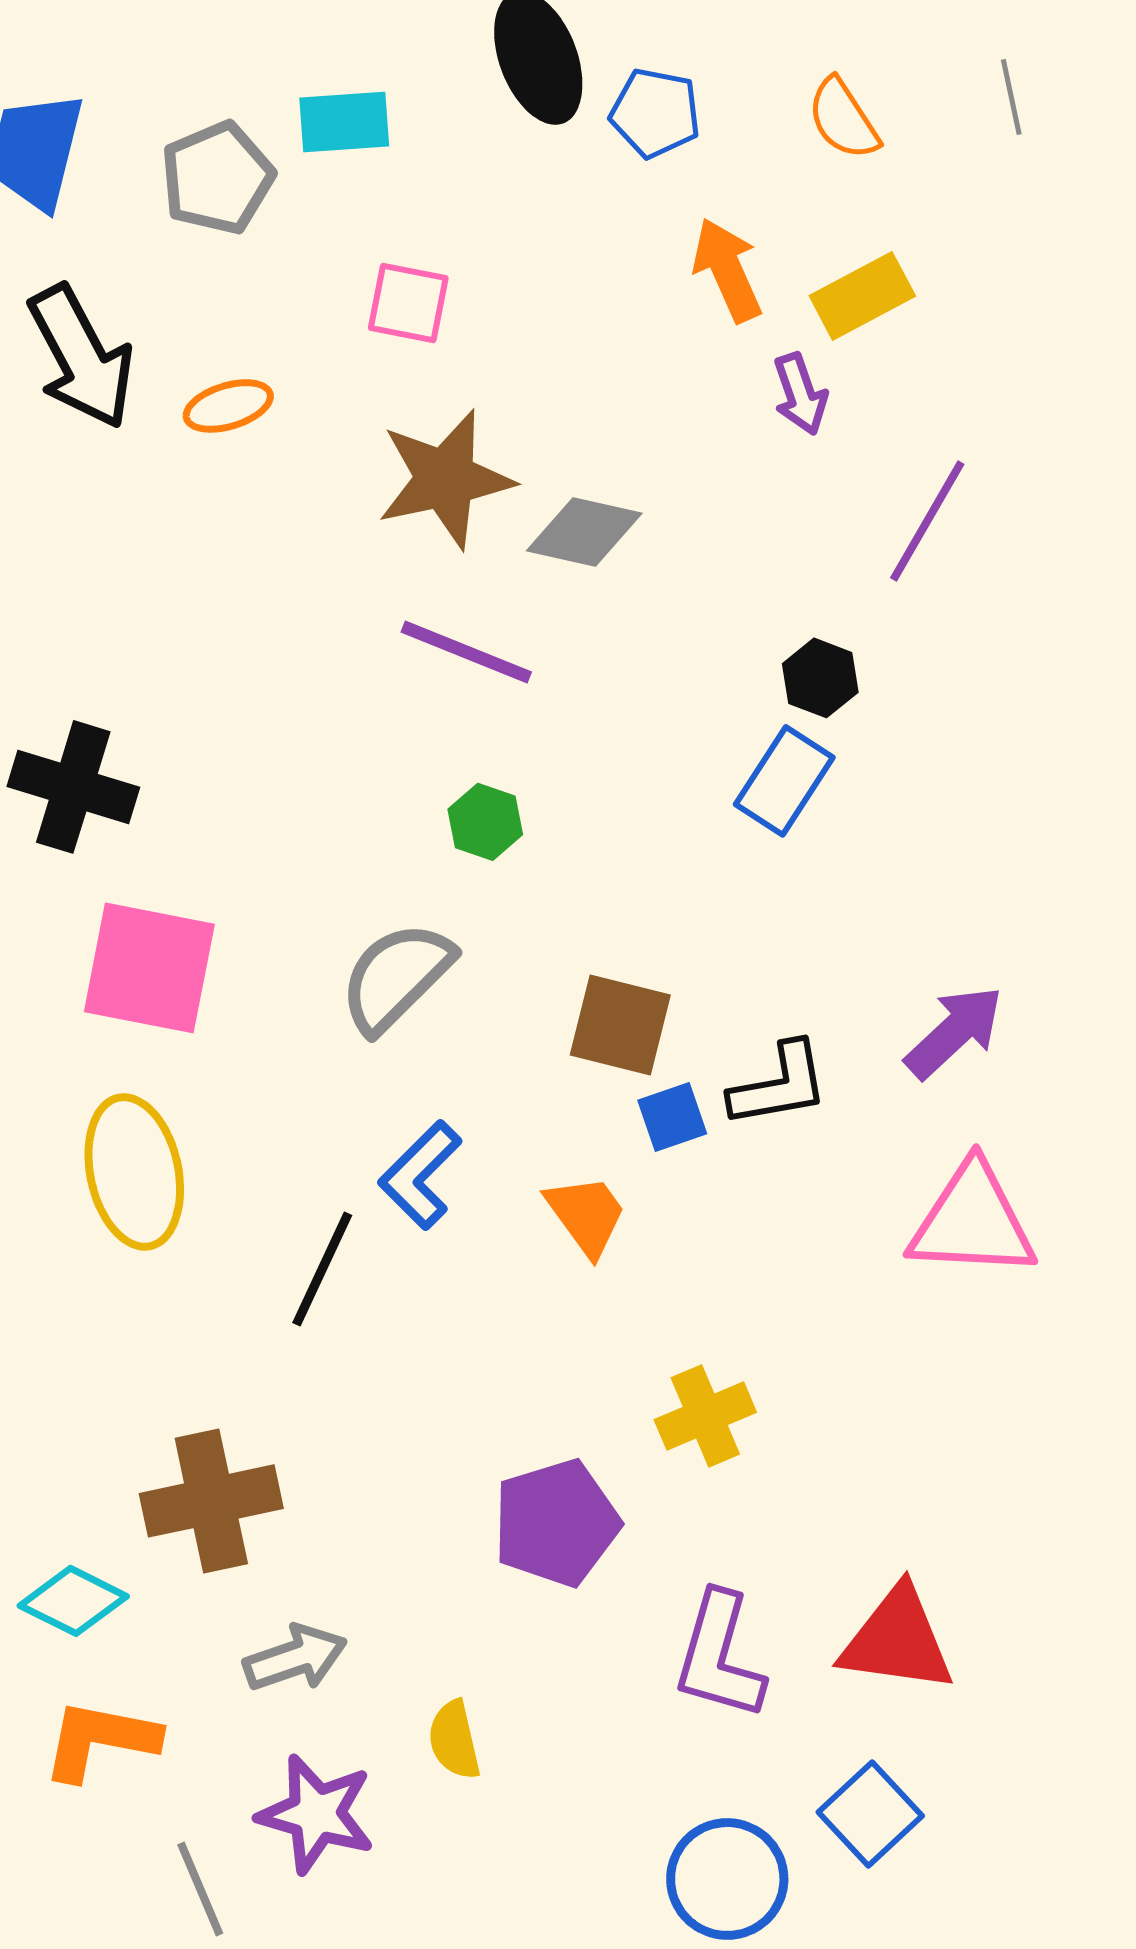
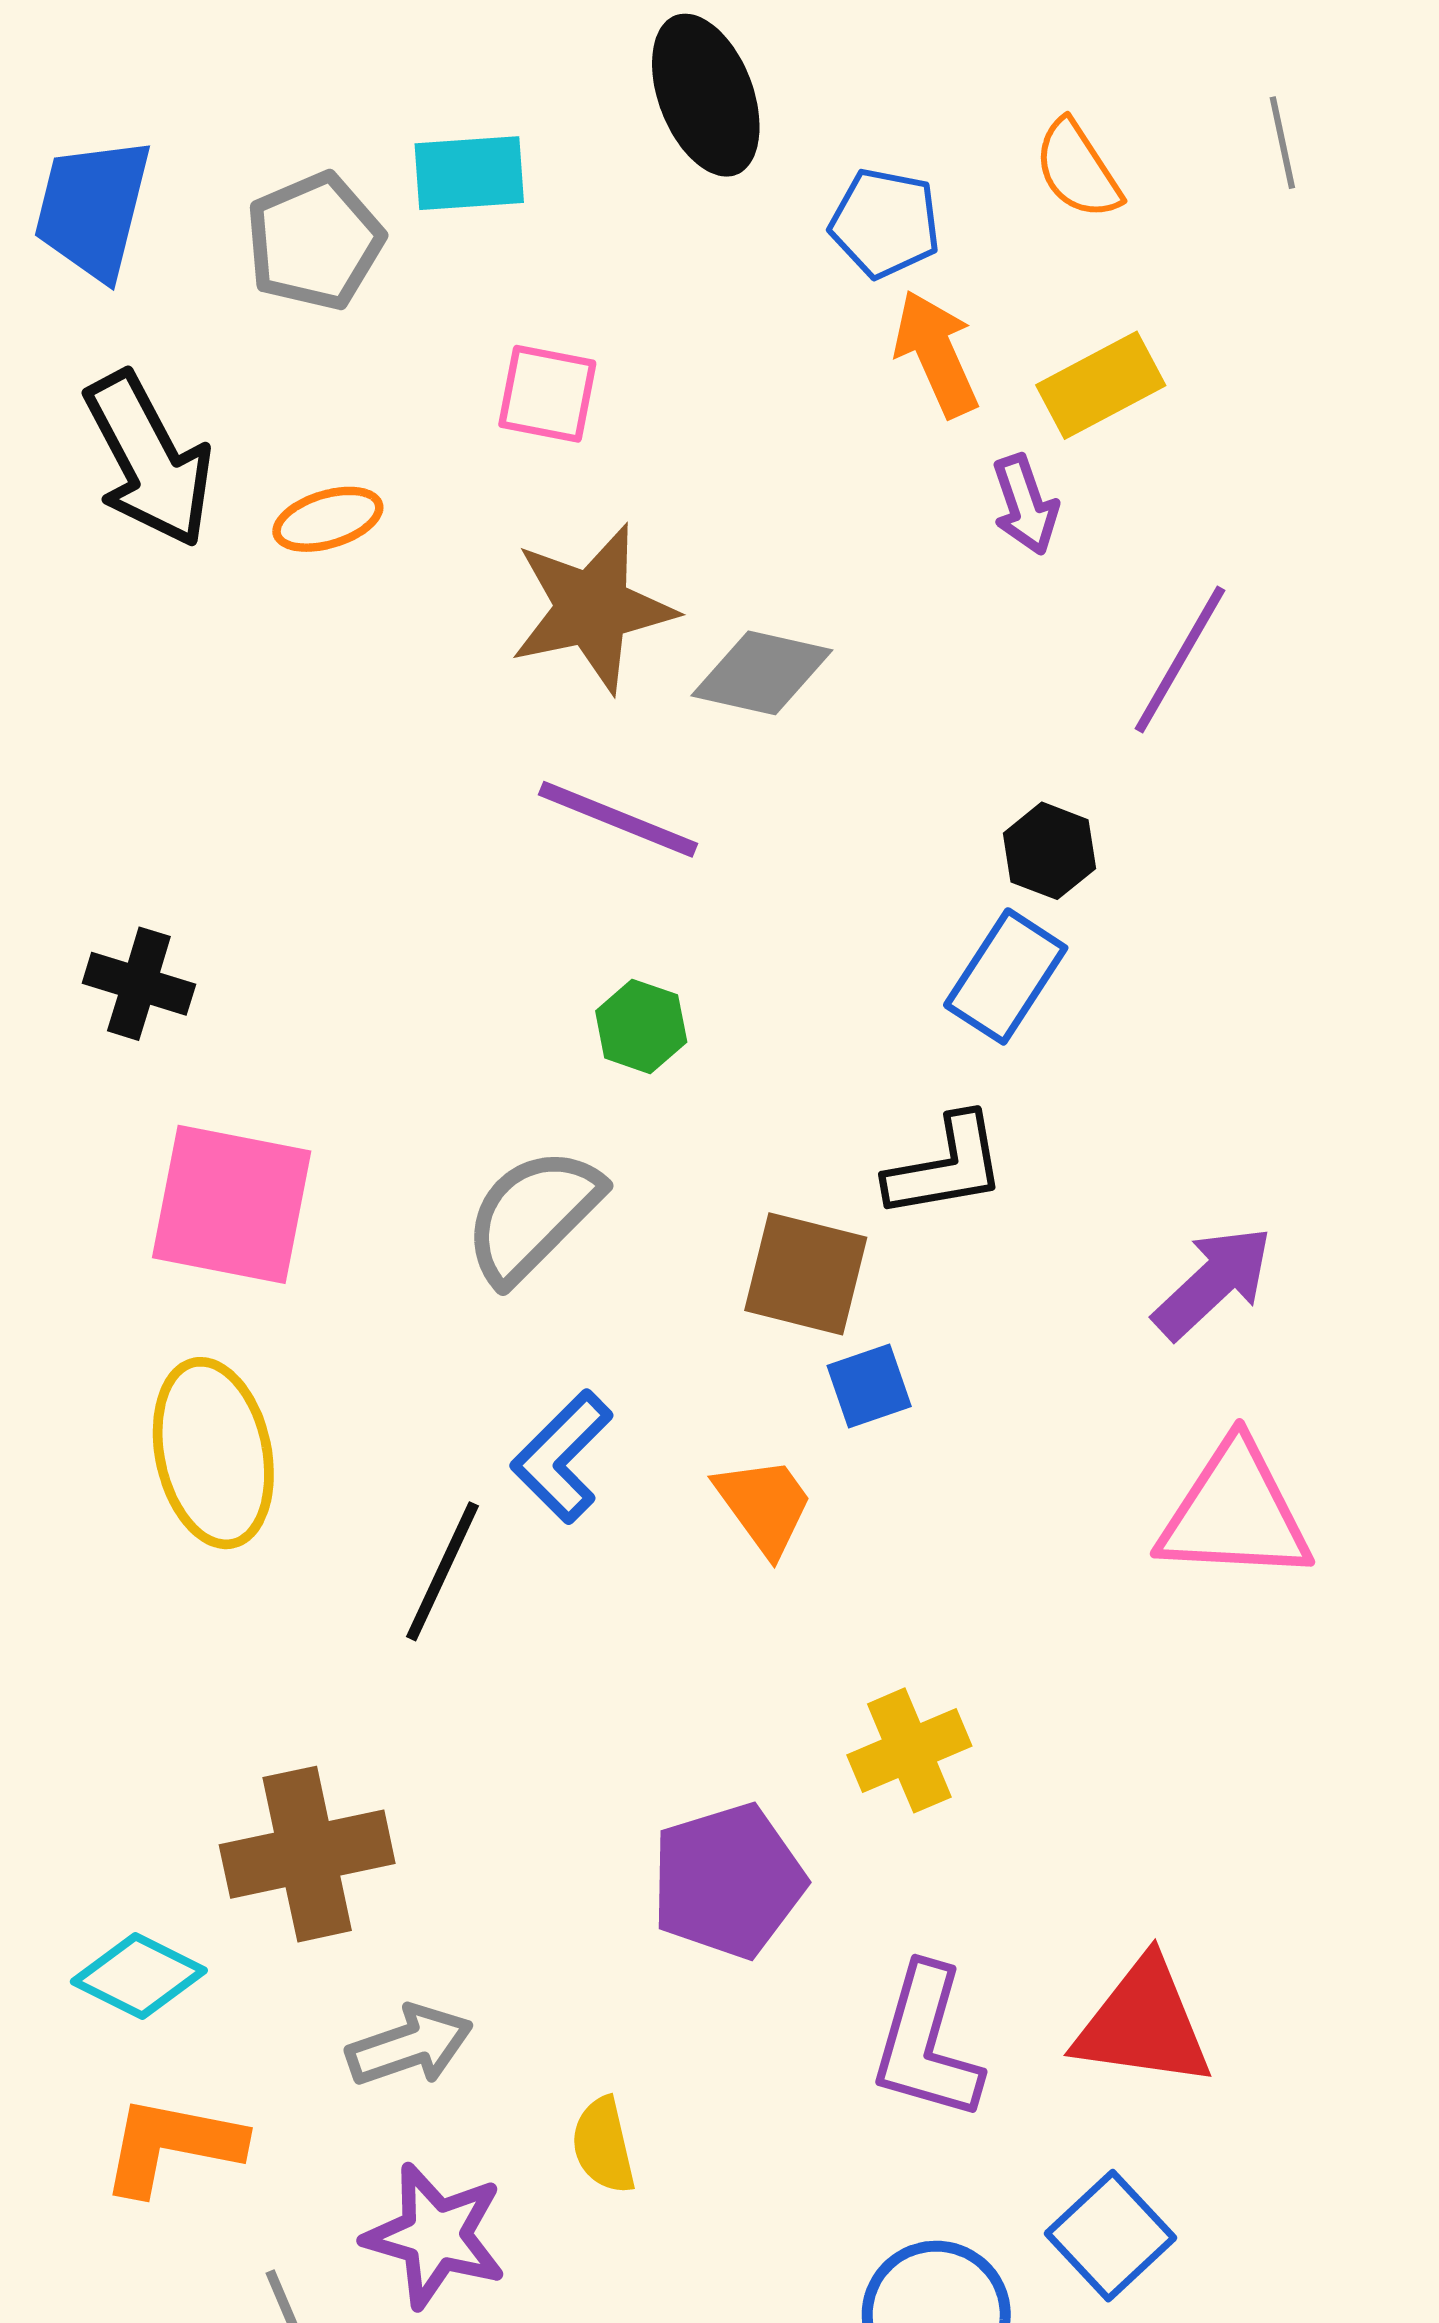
blue pentagon: (655, 113) -> (885, 223), moved
black cross: (73, 787) -> (139, 984), size x0.7
black L-shape: (779, 1085) -> (946, 1167), moved

